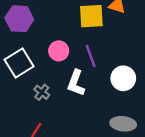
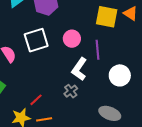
gray cross: (42, 92) -> (71, 91), moved

